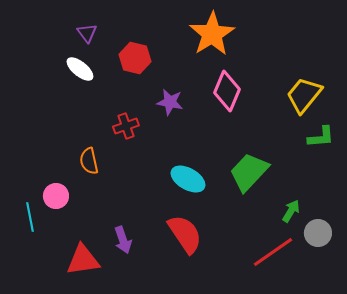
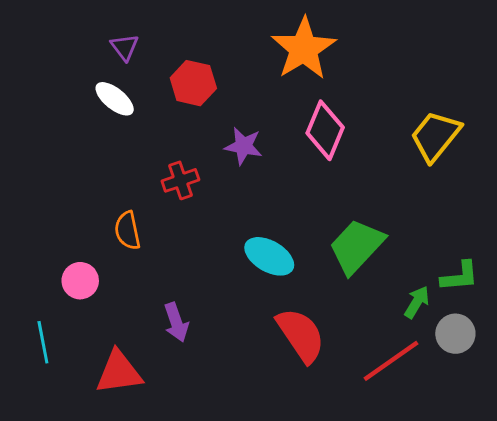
green L-shape: (321, 137) -> (460, 276), moved
cyan line: (30, 217) -> (43, 342), moved
red semicircle: (185, 234) -> (301, 335), moved
purple arrow: (123, 240) -> (176, 322), moved

